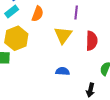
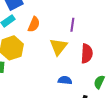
blue semicircle: (63, 71) -> (65, 80), moved

